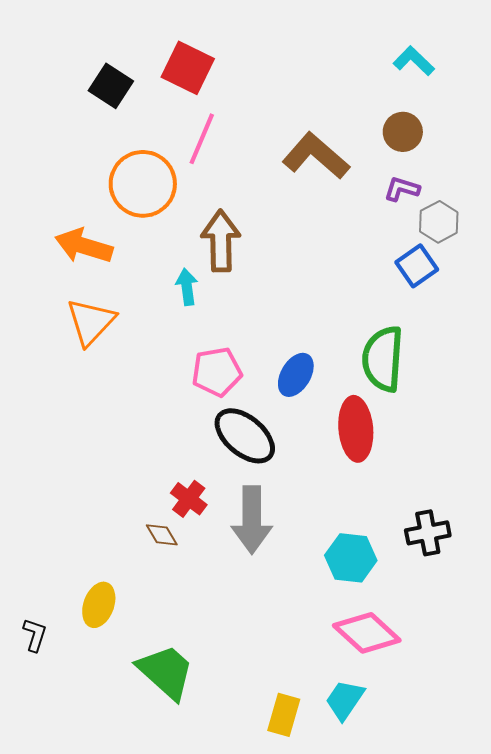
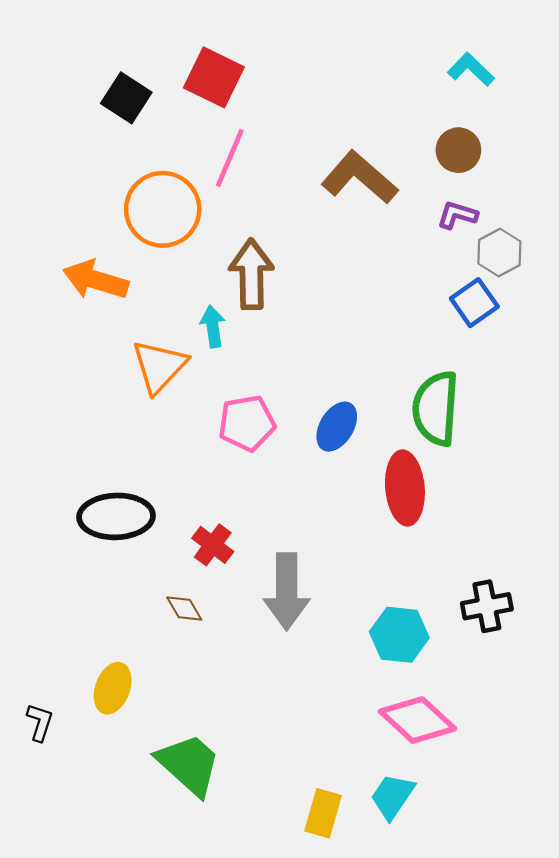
orange triangle: (91, 322) -> (159, 366), moved
black ellipse: (245, 436) -> (116, 516), moved, turned -42
red cross: (189, 499) -> (213, 545), moved

